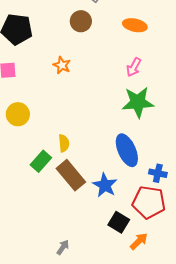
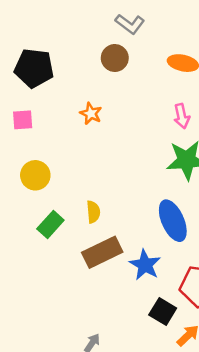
pink arrow: (134, 67) -> (182, 116), turned -42
green rectangle: (41, 161) -> (50, 224), moved
brown rectangle: (71, 175) -> (102, 252), turned -76

